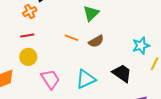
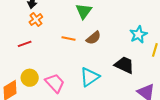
orange cross: (30, 12) -> (36, 20), moved
yellow circle: (28, 57) -> (30, 78), moved

